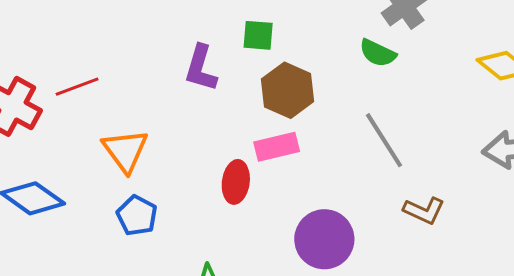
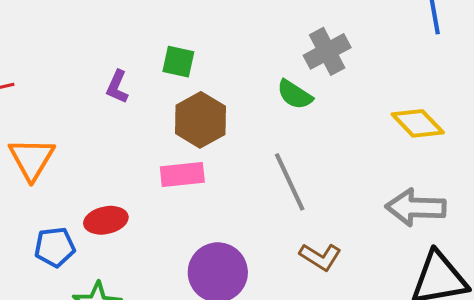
purple L-shape: (201, 68) -> (117, 87), size x0.7
red ellipse: (236, 182) -> (106, 220), moved, turned 63
blue pentagon: (137, 216) -> (55, 247), moved, turned 30

